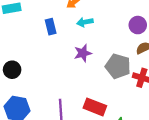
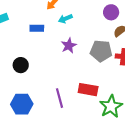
blue rectangle: (51, 27) -> (37, 28), turned -64
black circle: (12, 70) -> (21, 65), moved

